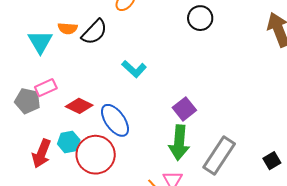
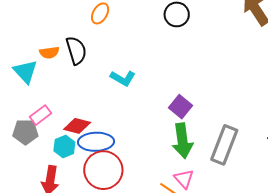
black semicircle: (94, 32) -> (76, 50), turned -48
blue ellipse: (115, 120) -> (96, 142), moved, turned -44
cyan hexagon: (69, 142) -> (64, 146), moved

